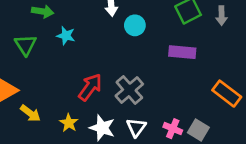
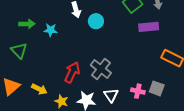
cyan star: (66, 36) -> (51, 30), moved
purple rectangle: (182, 52) -> (149, 27), moved
yellow arrow: (30, 113) -> (39, 89), moved

